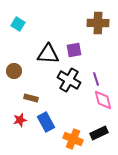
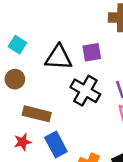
cyan square: (18, 24) -> (17, 45), moved
brown rectangle: (31, 98) -> (37, 114), size x1.5

